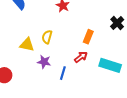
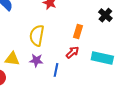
yellow semicircle: (47, 37) -> (37, 35), size x1.5
yellow triangle: (27, 45) -> (12, 59), moved

